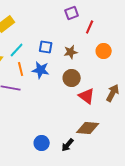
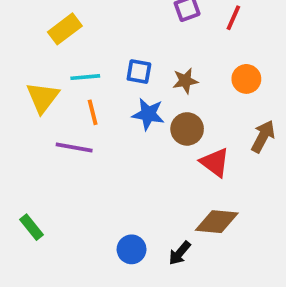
red line: (90, 27) -> (233, 18), moved
cyan line: (17, 50) -> (85, 77), turned 42
blue star: (41, 70) -> (148, 114), moved
brown arrow: (113, 93) -> (263, 136), moved

